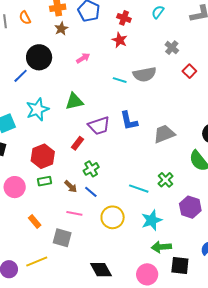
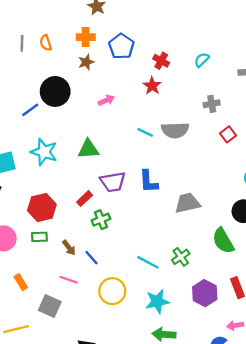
gray cross: (172, 48) -> (212, 104), turned 32
cyan star: (37, 109) -> (44, 152), turned 30
green cross: (91, 169) -> (101, 220), moved

